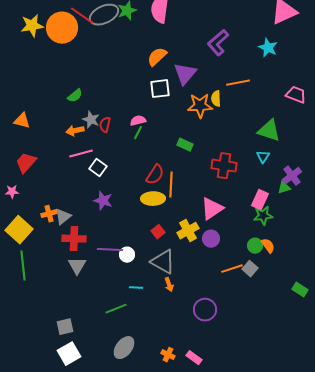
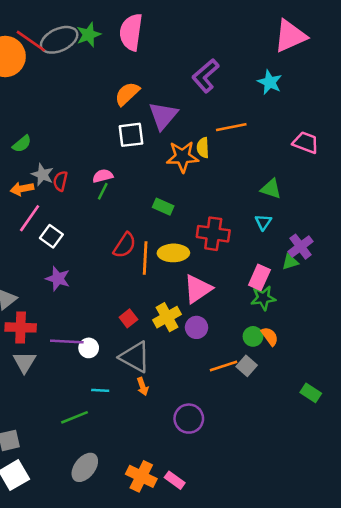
green triangle: (269, 131) -> (271, 189), size x0.7
pink line: (81, 154) -> (30, 218), turned -40
yellow ellipse: (153, 199) -> (173, 253), moved
orange cross: (168, 355) -> (141, 476), size x1.6

